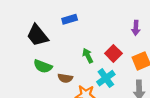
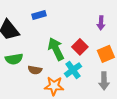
green arrow: (88, 56) -> (56, 49), size x1.6
green semicircle: (43, 66) -> (14, 59), turned -30

